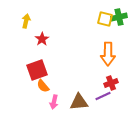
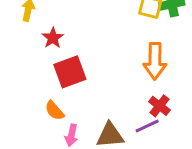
red square: (37, 70) -> (70, 72), moved
red cross: (111, 83) -> (159, 106), turned -32

